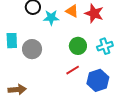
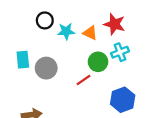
orange triangle: (72, 11) -> (90, 33), moved
cyan cross: (105, 46) -> (120, 52), moved
red line: (73, 70) -> (83, 80), moved

